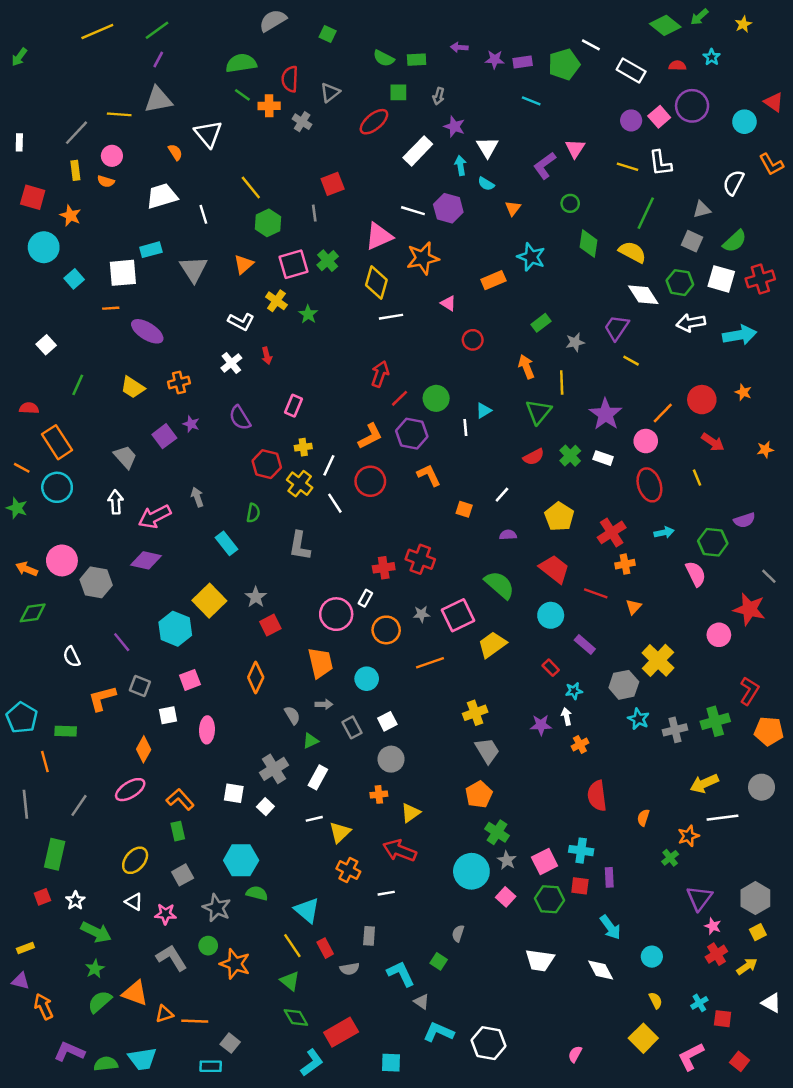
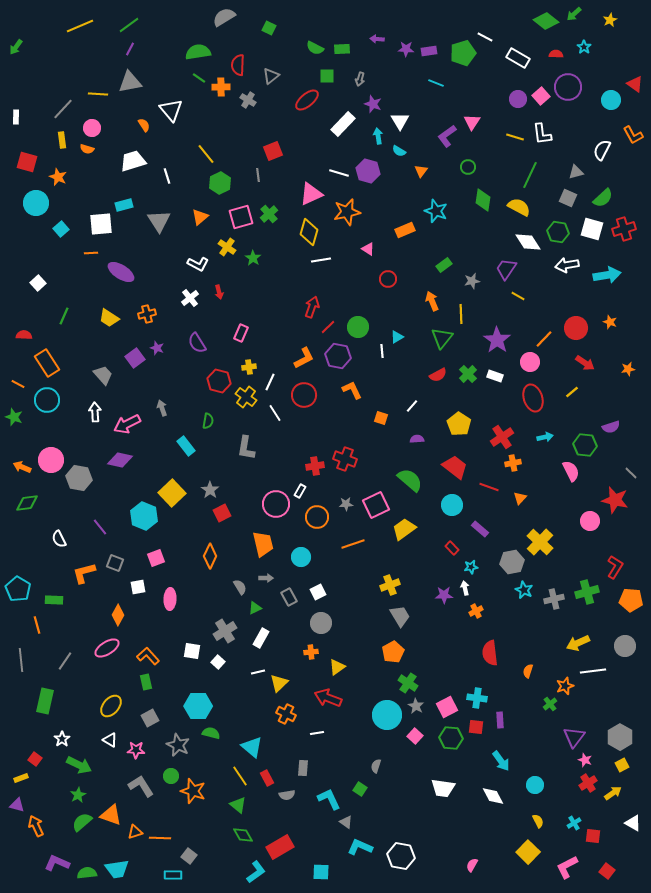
yellow line: (697, 478) -> (572, 392), turned 72
red square: (42, 897) -> (35, 759), moved, turned -32

